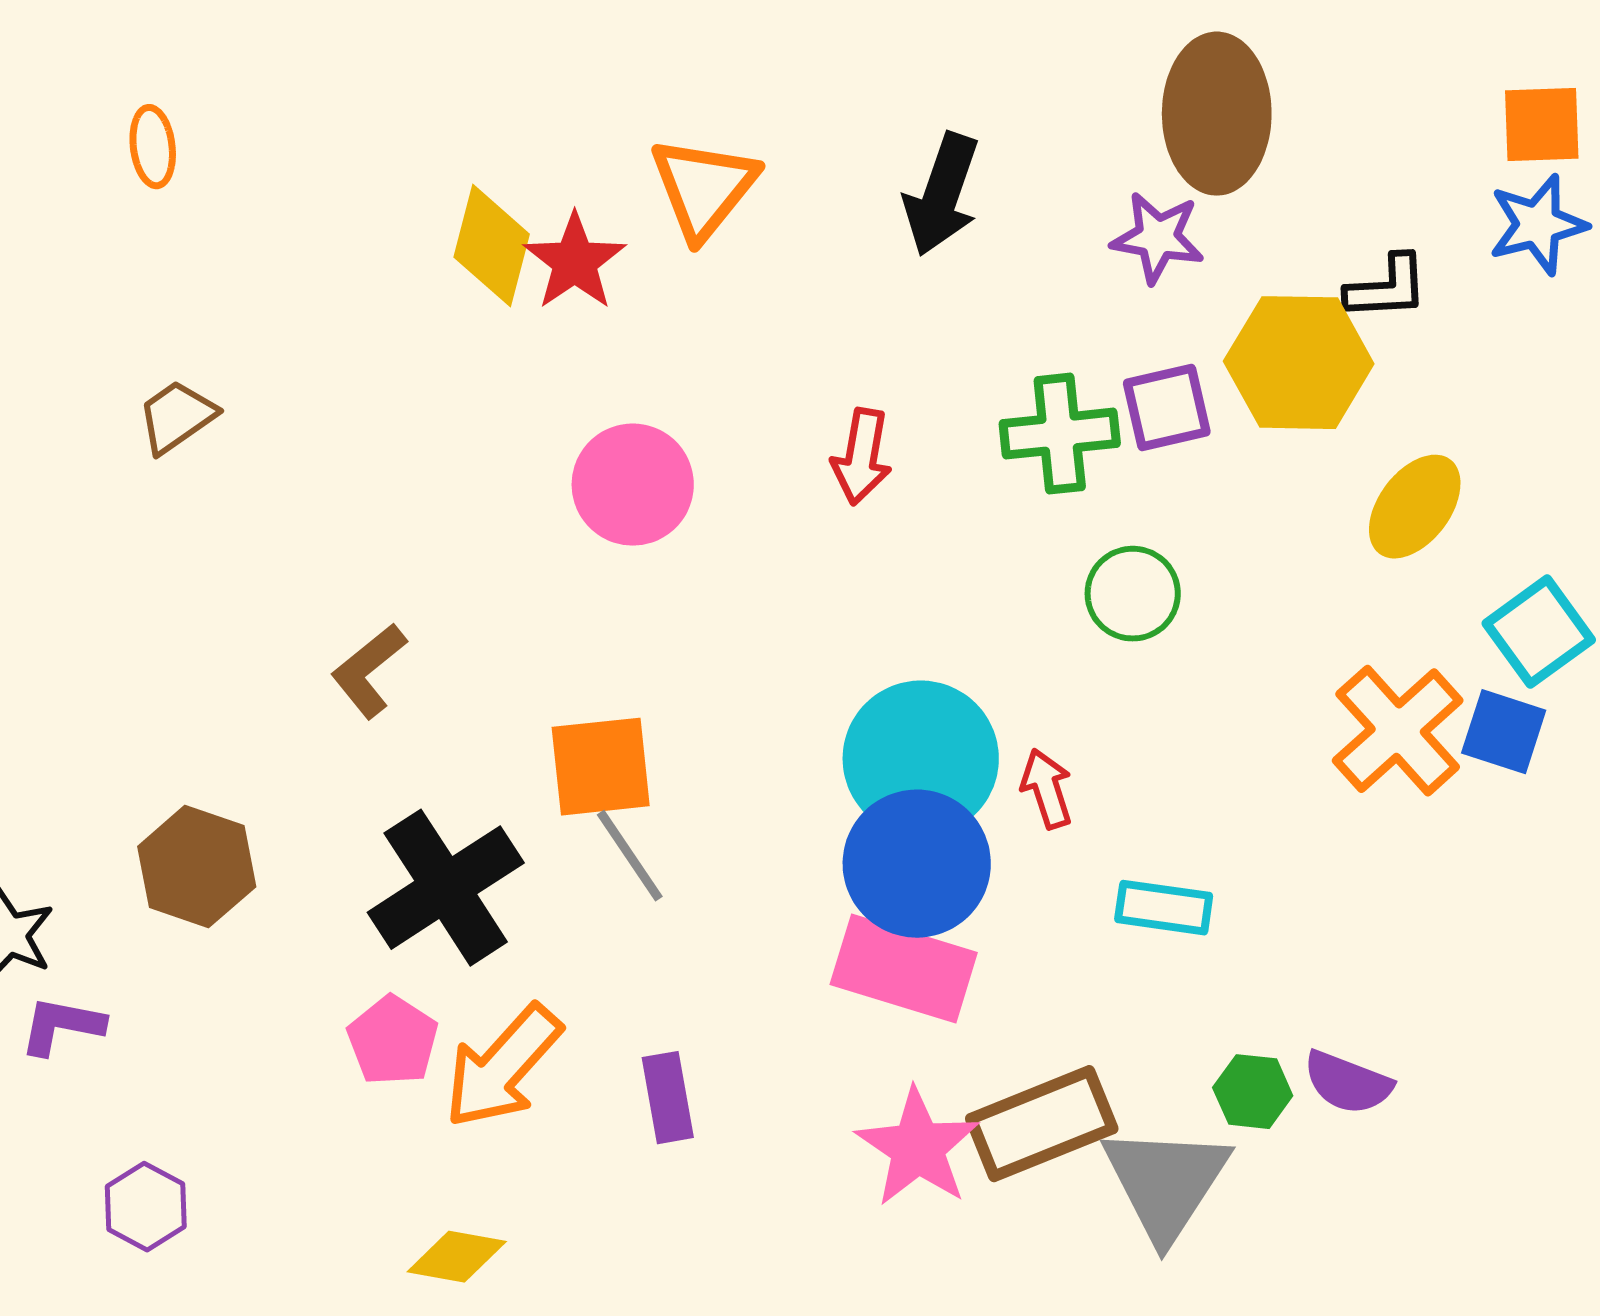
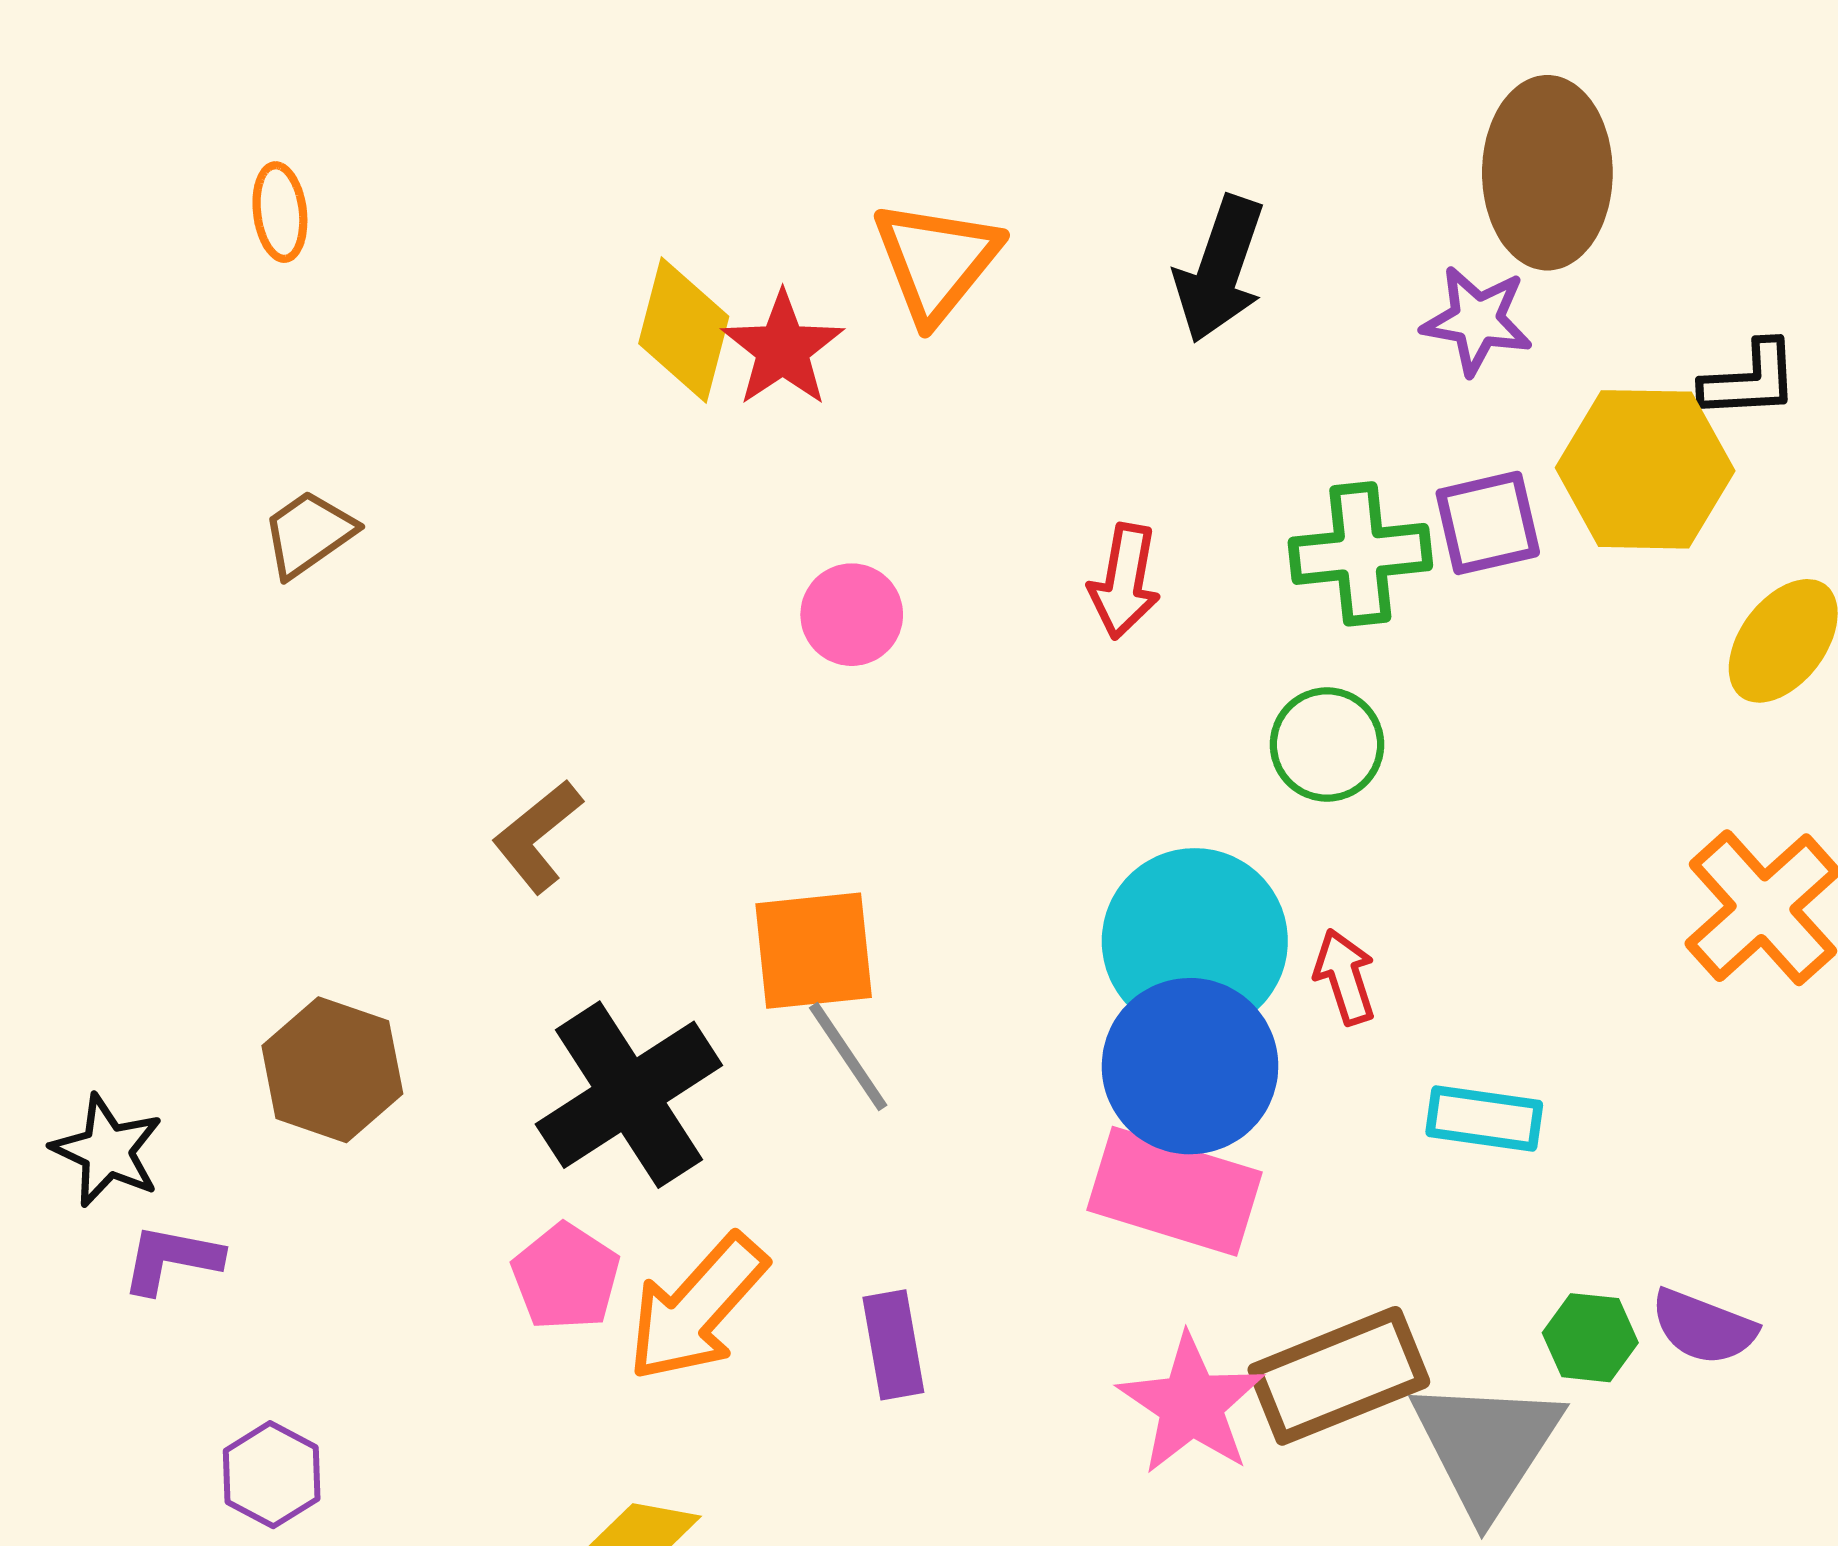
pink circle: (633, 485) -> (852, 615), size x0.7
green circle: (1133, 594) -> (1327, 744), moved

